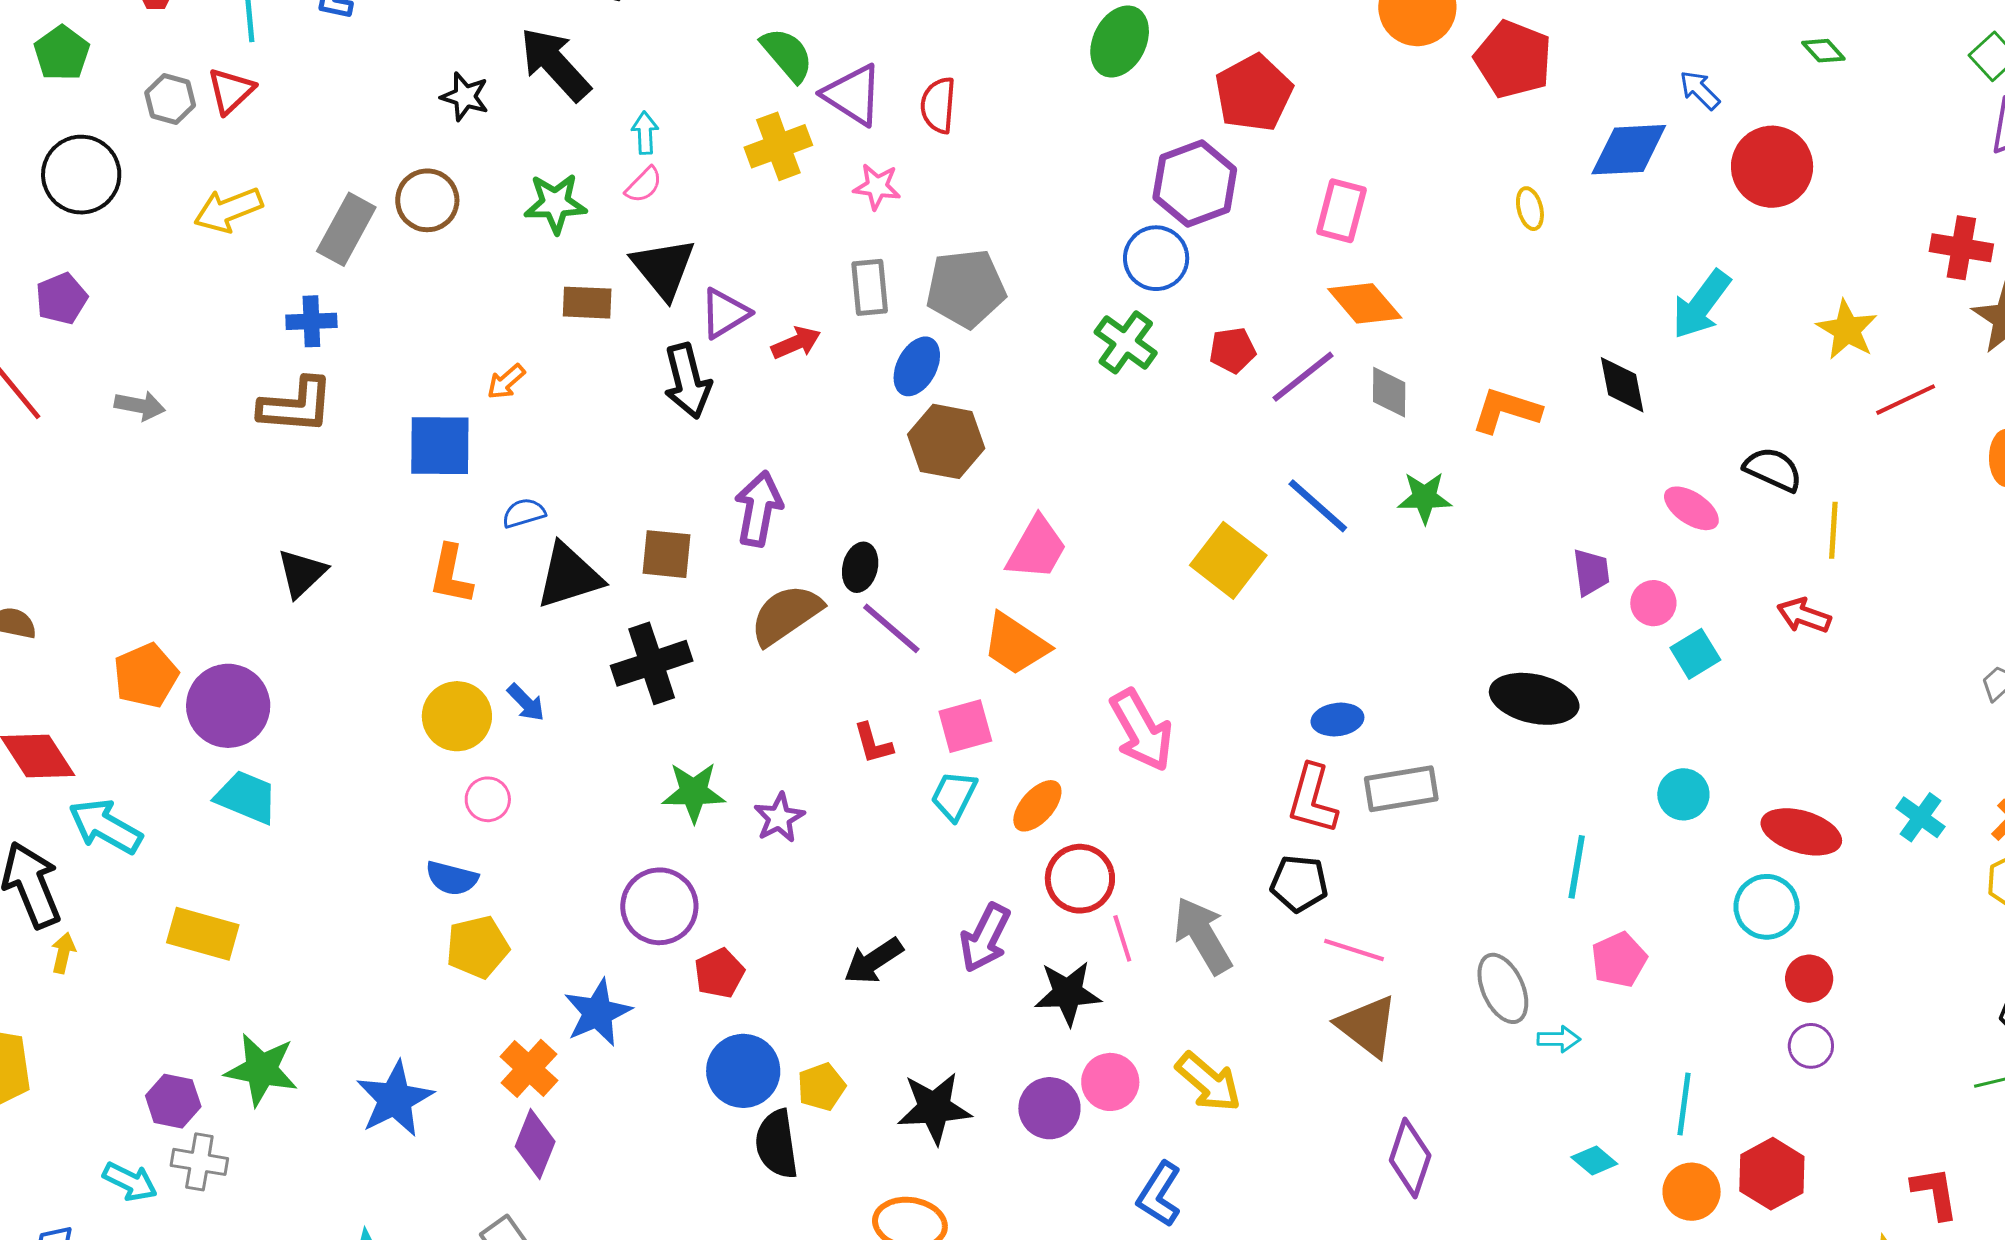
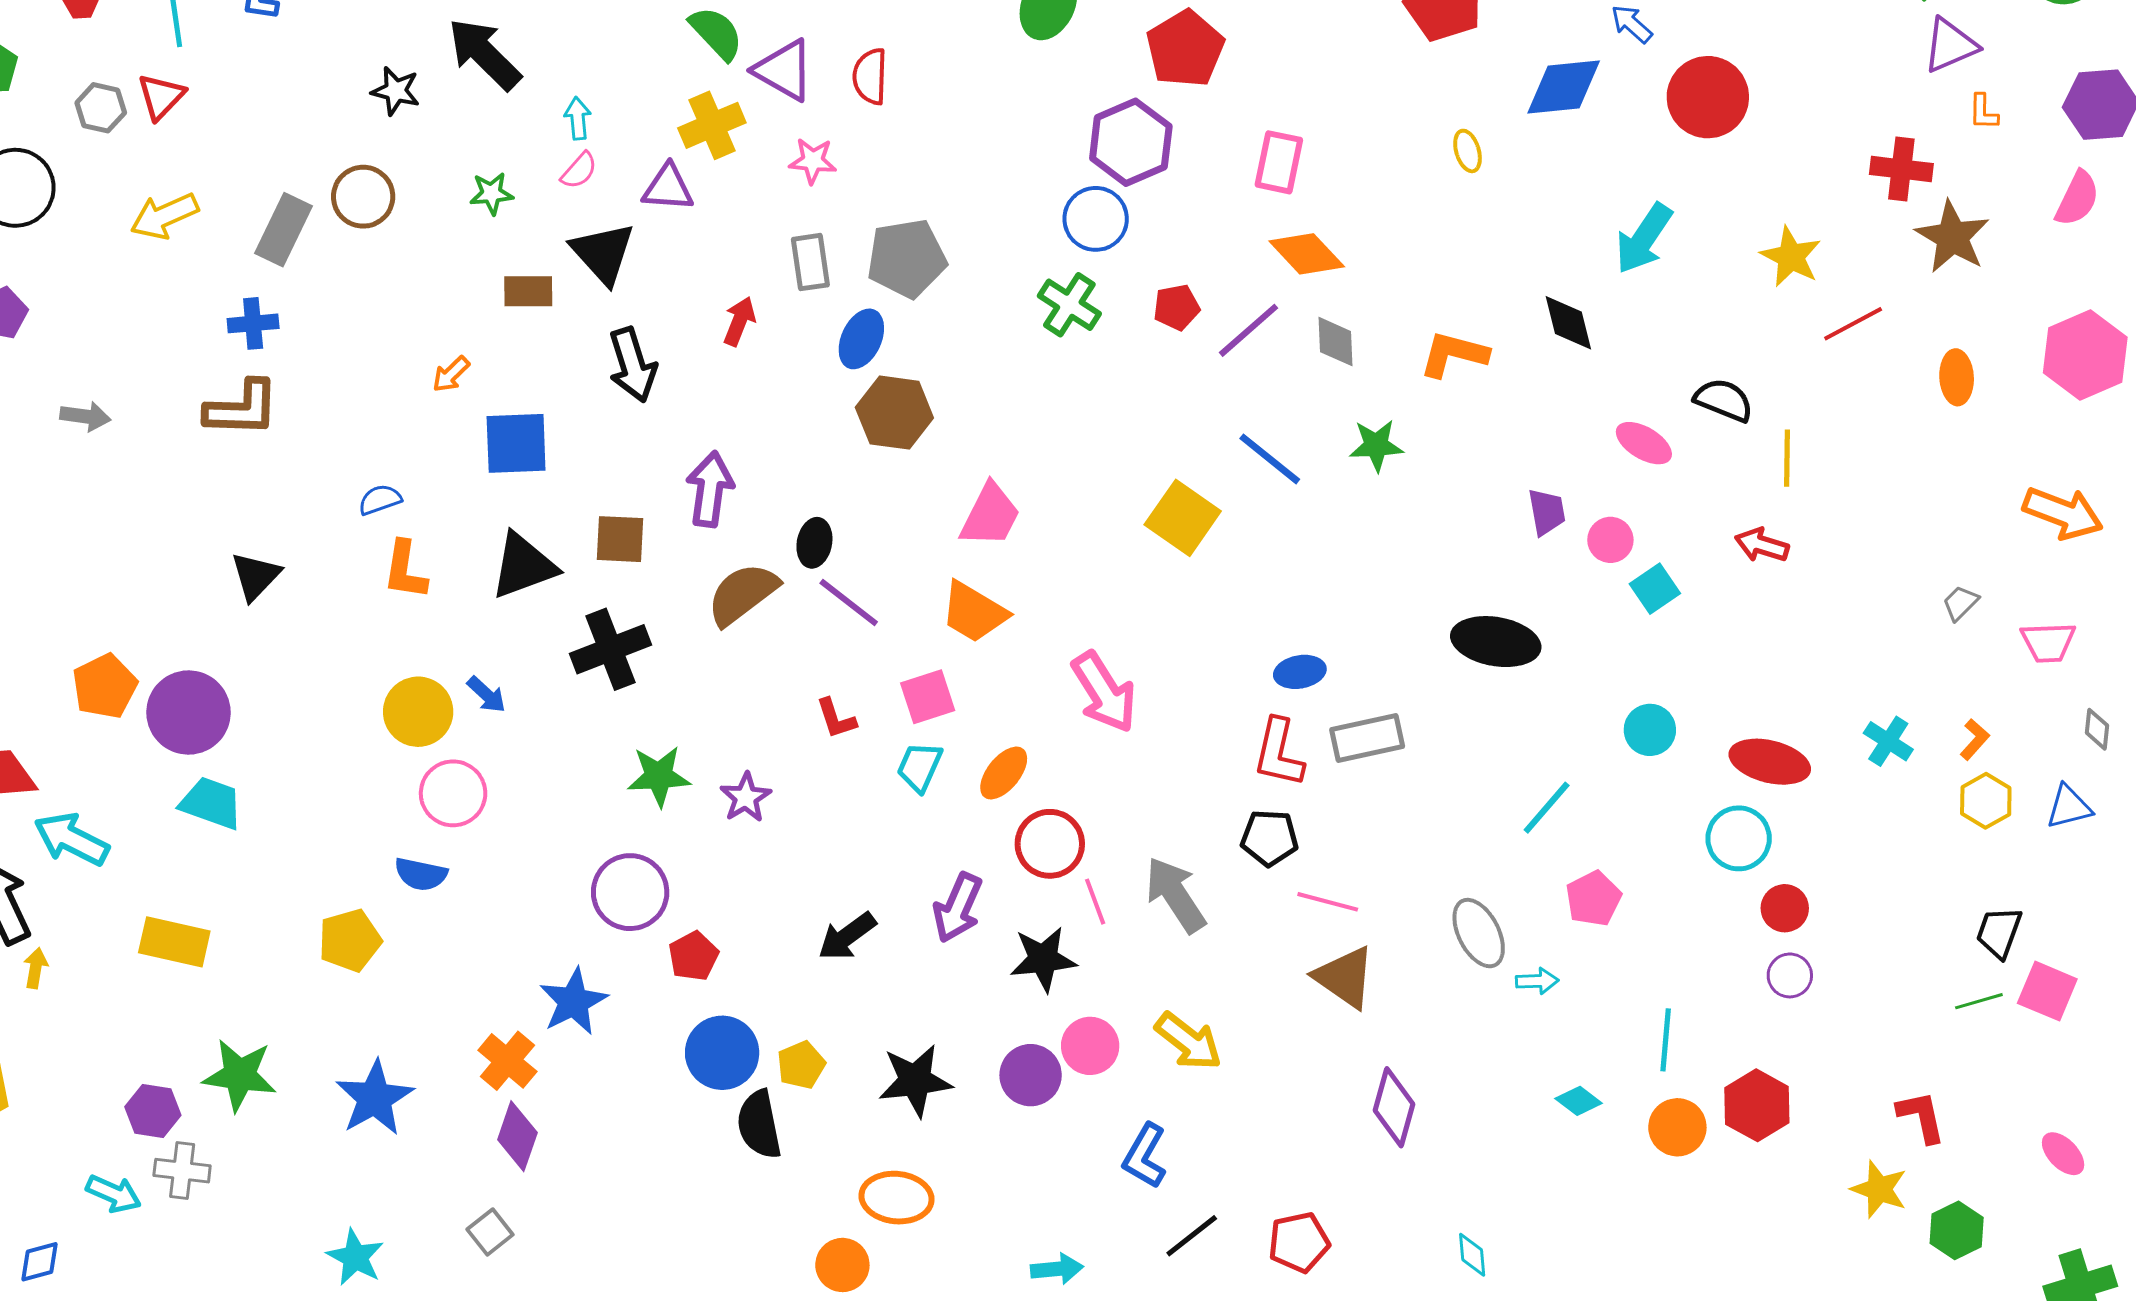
green star: (555, 203) -> (491, 193), size x0.7
purple triangle: (725, 313) -> (668, 188), moved, turned 38
red arrow: (796, 343) -> (739, 321), turned -42
blue square: (440, 446) -> (516, 443), moved
blue semicircle: (524, 513) -> (380, 500), moved
pink circle: (488, 799) -> (453, 793), size x1.5
cyan line: (1577, 867) -> (1547, 808), turned 34
yellow pentagon: (477, 947) -> (350, 940), moved

